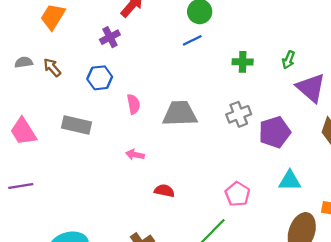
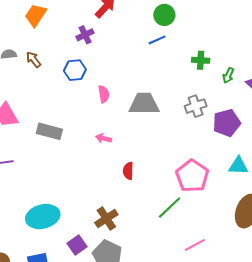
green arrow: (288, 60) -> (228, 75), moved
gray rectangle: (77, 125) -> (49, 131), moved
red semicircle: (164, 191) -> (128, 171), turned -102
pink pentagon: (237, 194) -> (192, 176), size x1.5

